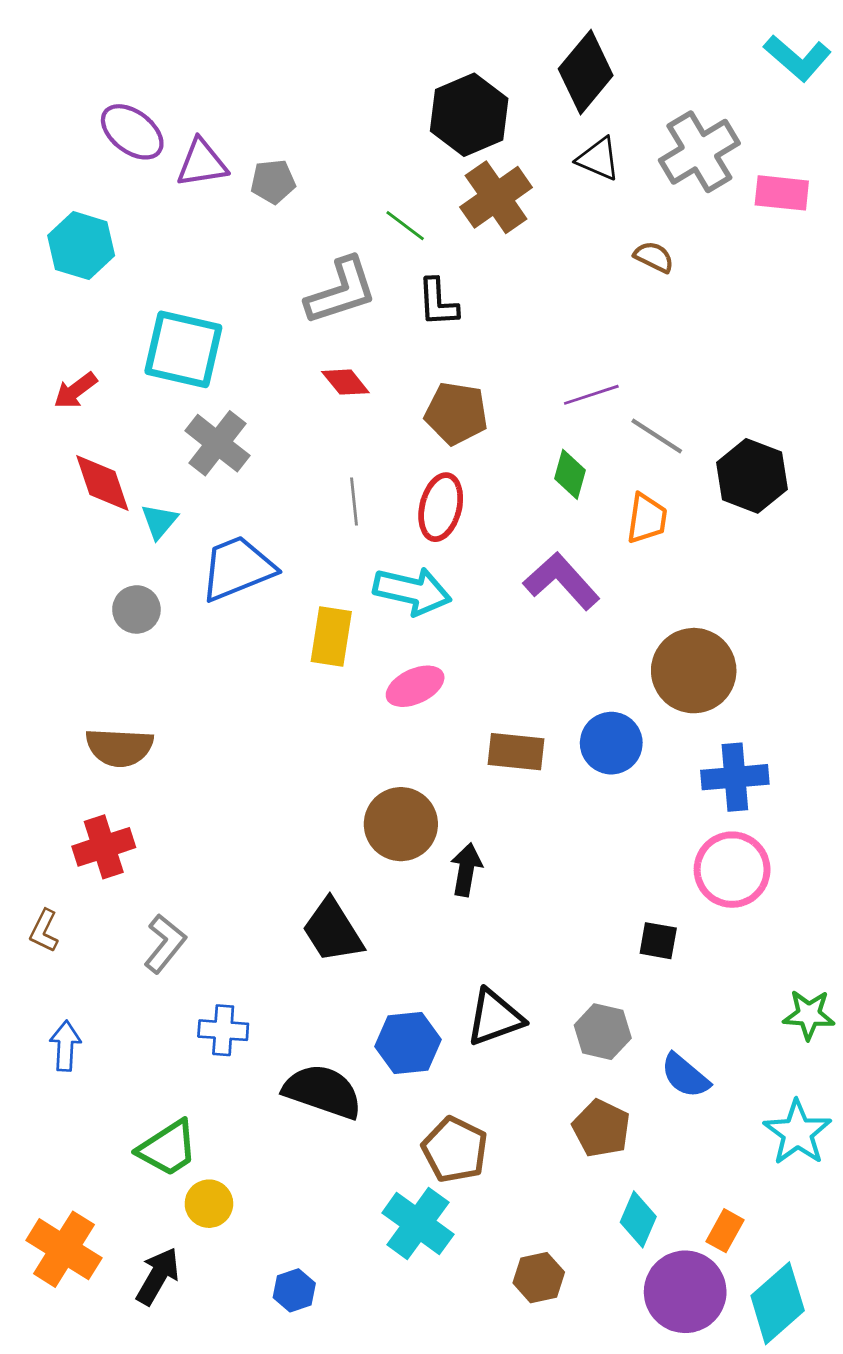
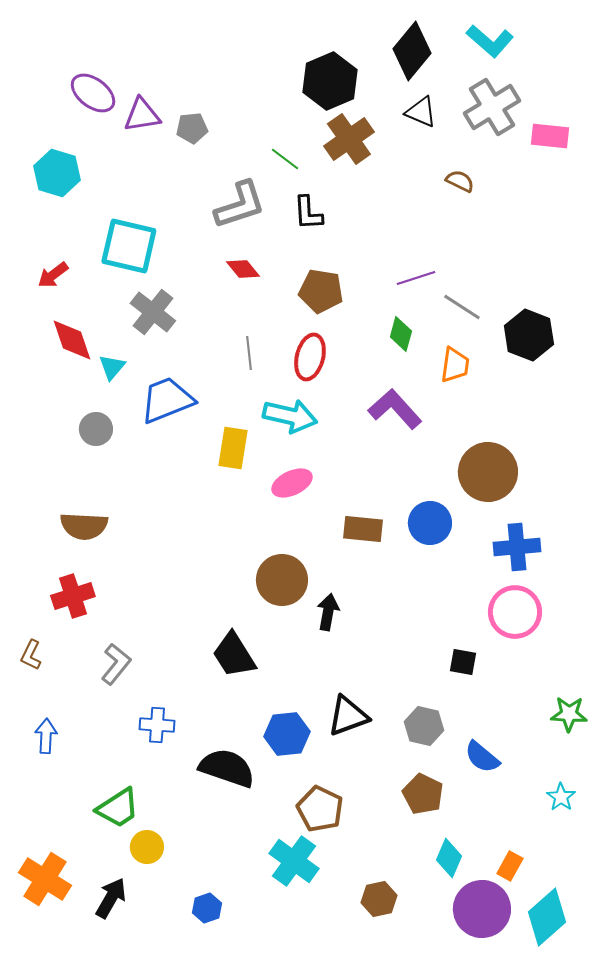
cyan L-shape: (797, 58) -> (490, 41), moved
cyan star: (797, 1133) -> (561, 797), size x0.6

